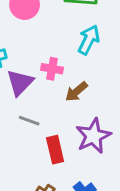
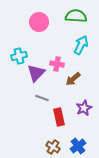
purple star: (93, 136) -> (84, 108), size x0.7

